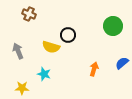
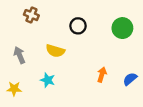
black circle: (68, 35) -> (78, 26), moved
blue semicircle: (122, 63) -> (130, 79), moved
yellow star: (22, 88) -> (14, 89), moved

